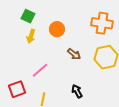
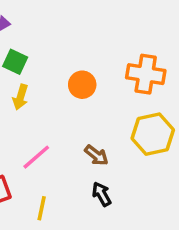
orange circle: (57, 29) -> (82, 85), moved
brown arrow: (74, 54) -> (96, 155), moved

